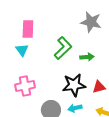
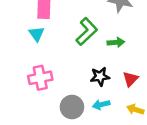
black star: (74, 85) -> (100, 77), size x0.7
red triangle: (99, 87) -> (130, 79), turned -32

